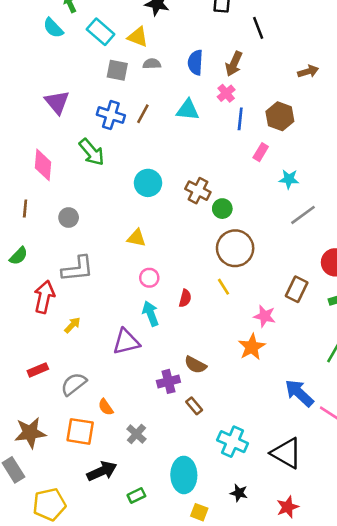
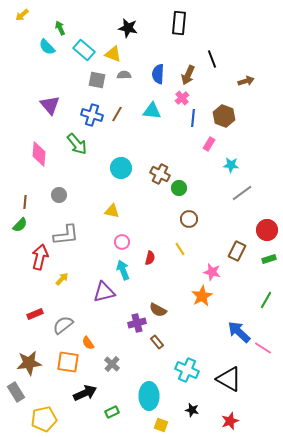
black line: (258, 28) -> (212, 59), moved
brown line: (25, 209) -> (25, 202), moved
brown circle: (235, 248) -> (189, 219), size x0.6

